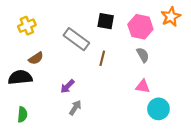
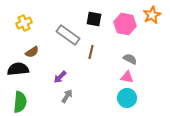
gray semicircle: (143, 55) -> (130, 59), moved, turned -32
cyan circle: (158, 109) -> (127, 98), moved
green semicircle: (22, 114) -> (20, 102), size x1.5

